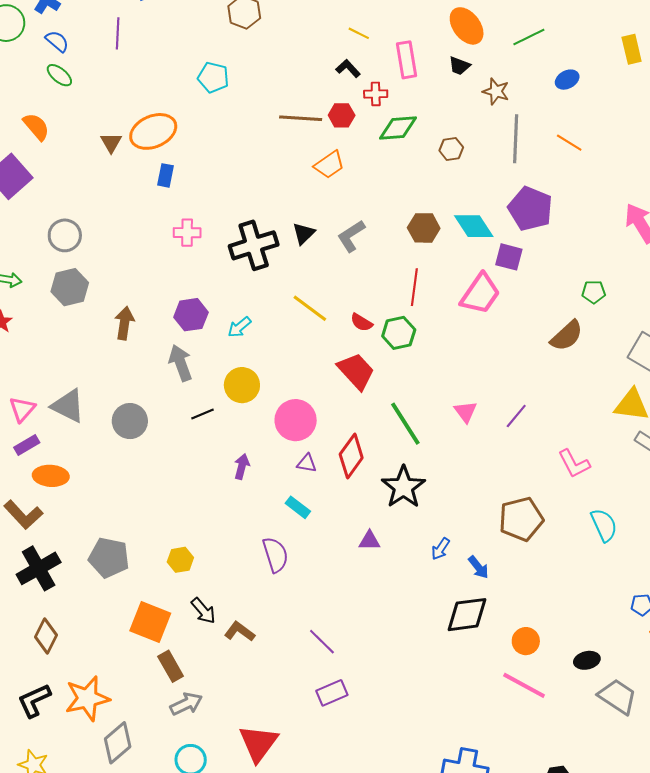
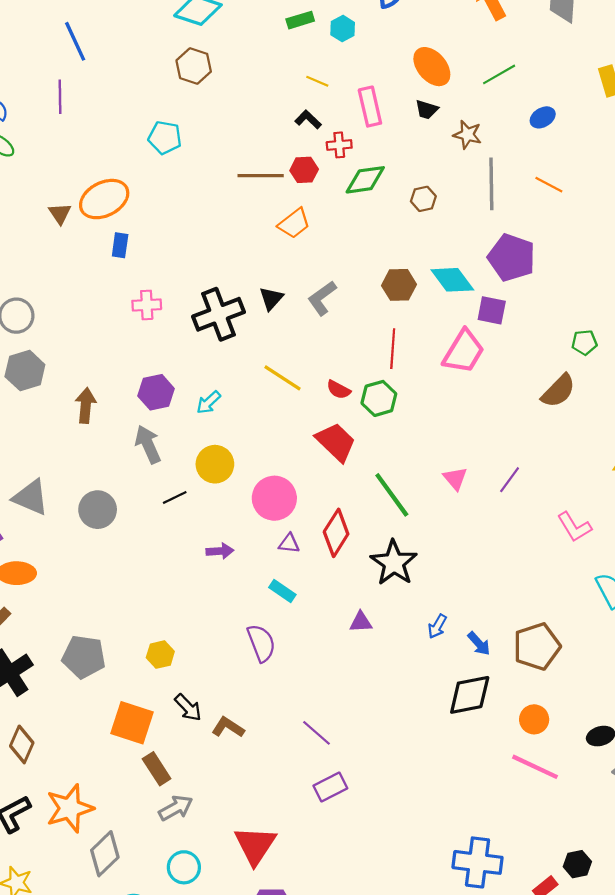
purple arrow: (242, 466) -> (220, 551), turned 75
brown pentagon: (521, 519) -> (537, 646), moved

